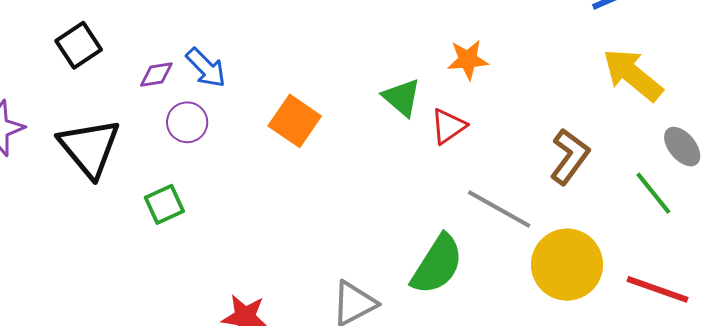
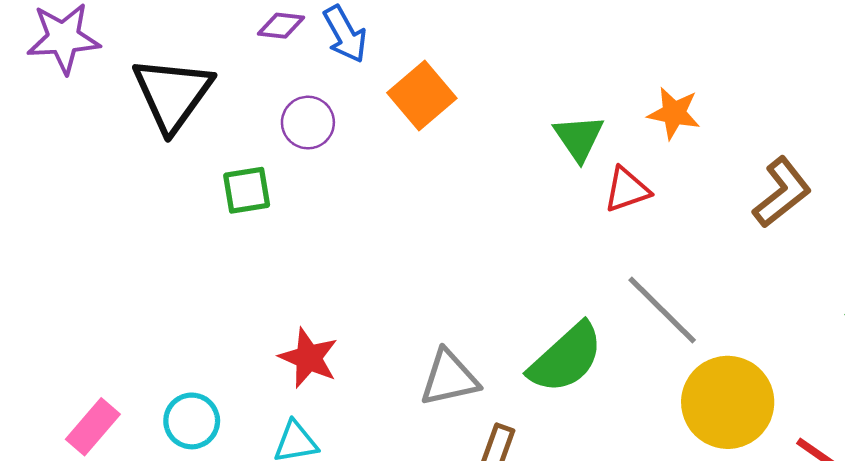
orange square: (295, 121) -> (422, 96), moved
purple circle: (187, 122) -> (308, 123), moved
brown L-shape: (570, 157) -> (782, 192), moved

